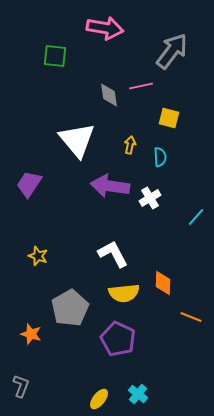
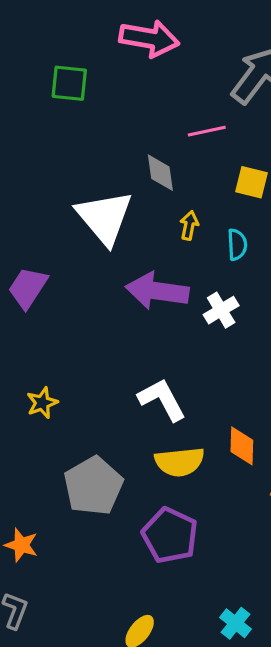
gray diamond: (109, 95) -> (160, 173), moved
yellow star: (38, 256) -> (42, 403), turned 30
orange star: (31, 334) -> (21, 545), moved
cyan cross: (138, 394) -> (235, 623), moved

